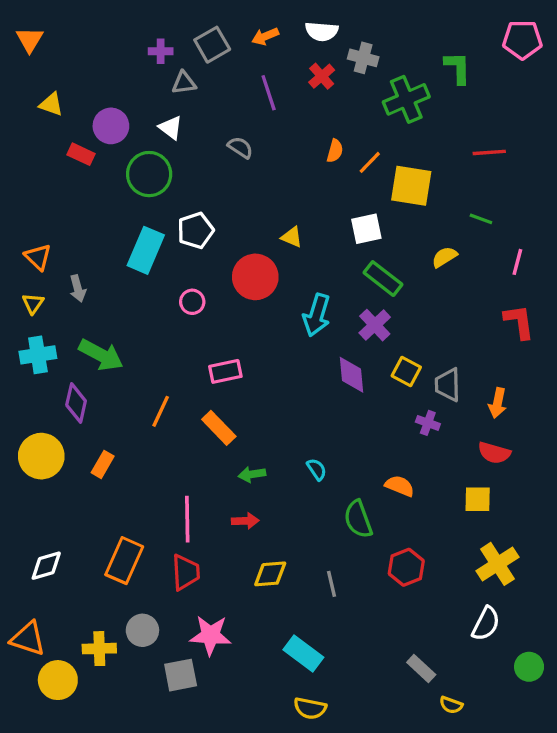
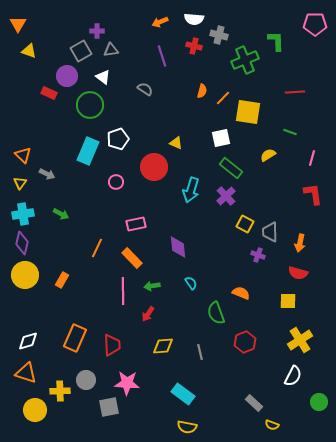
gray square: (212, 45) -> (81, 51), moved
red cross: (322, 76) -> (194, 46), turned -35
yellow triangle: (51, 104) -> (29, 51), moved
gray arrow: (78, 289) -> (47, 174), turned -49
green arrow: (101, 355) -> (61, 214), size x0.6
purple diamond: (352, 375) -> (178, 247), moved
purple diamond: (76, 403) -> (22, 243), moved
pink line: (187, 519) -> (123, 291), moved
red arrow: (245, 521) -> (148, 314), turned 126
orange triangle: (28, 639) -> (26, 373), moved

